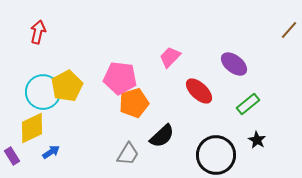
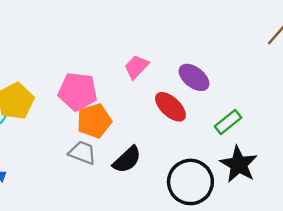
purple ellipse: (234, 64) -> (194, 77), moved
black star: (257, 140) -> (239, 164), size x1.8
gray trapezoid: (128, 154) -> (82, 153), moved, turned -100

